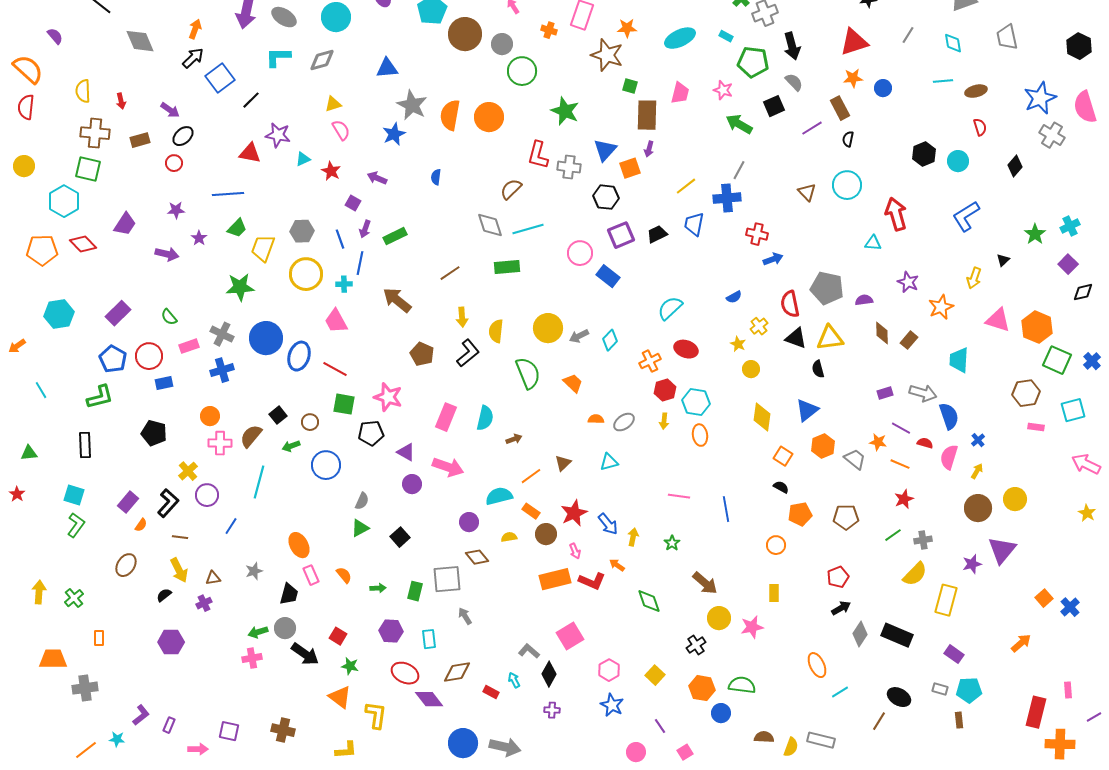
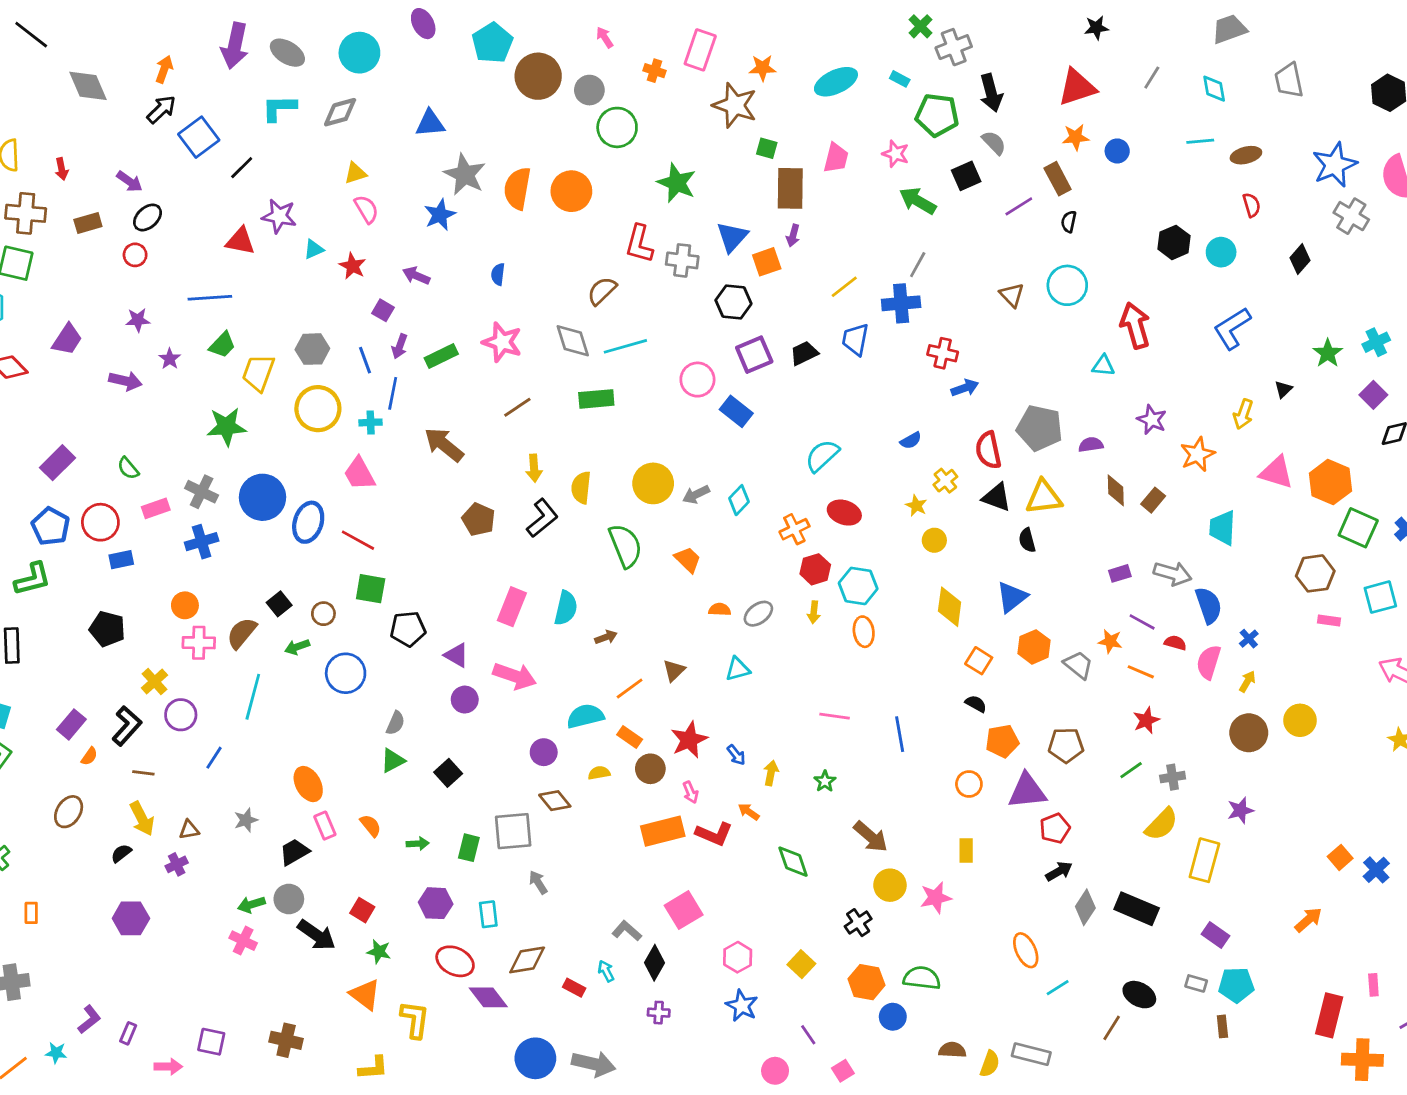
pink star: (388, 397) -> (502, 342), moved
blue arrow: (608, 524) -> (736, 755), size x0.7
purple triangle: (1002, 550) -> (1027, 791), moved, turned 44
black trapezoid: (289, 594) -> (294, 852), turned -135
pink cross: (252, 658) -> (243, 941), turned 36

